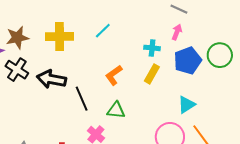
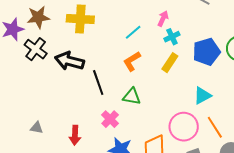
cyan line: (103, 31) -> (133, 32), moved
pink arrow: (177, 32) -> (163, 19), moved
cyan cross: (152, 48) -> (172, 37), turned -35

